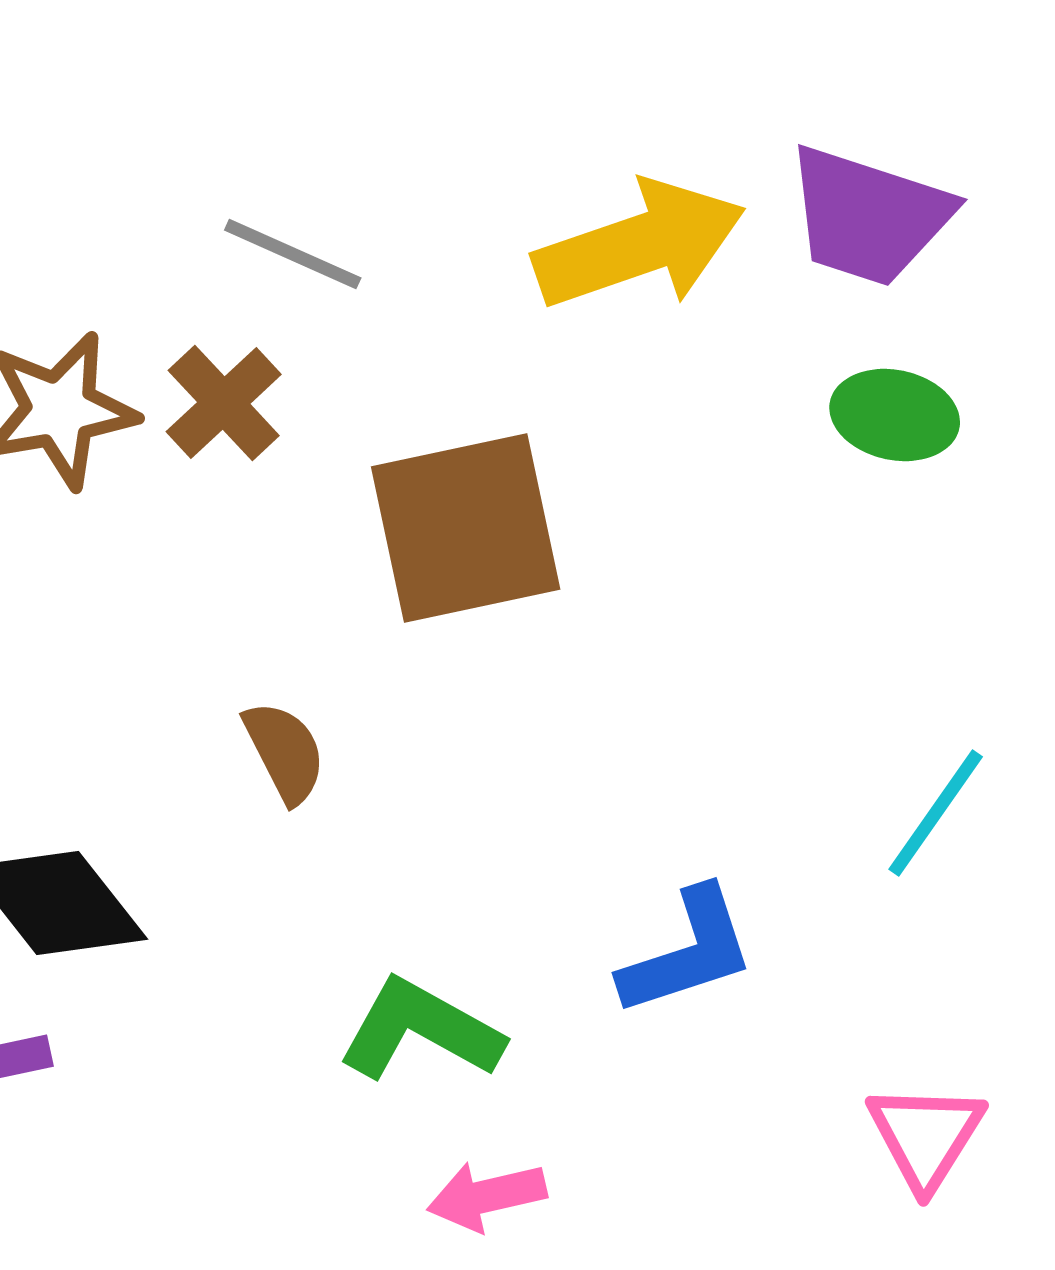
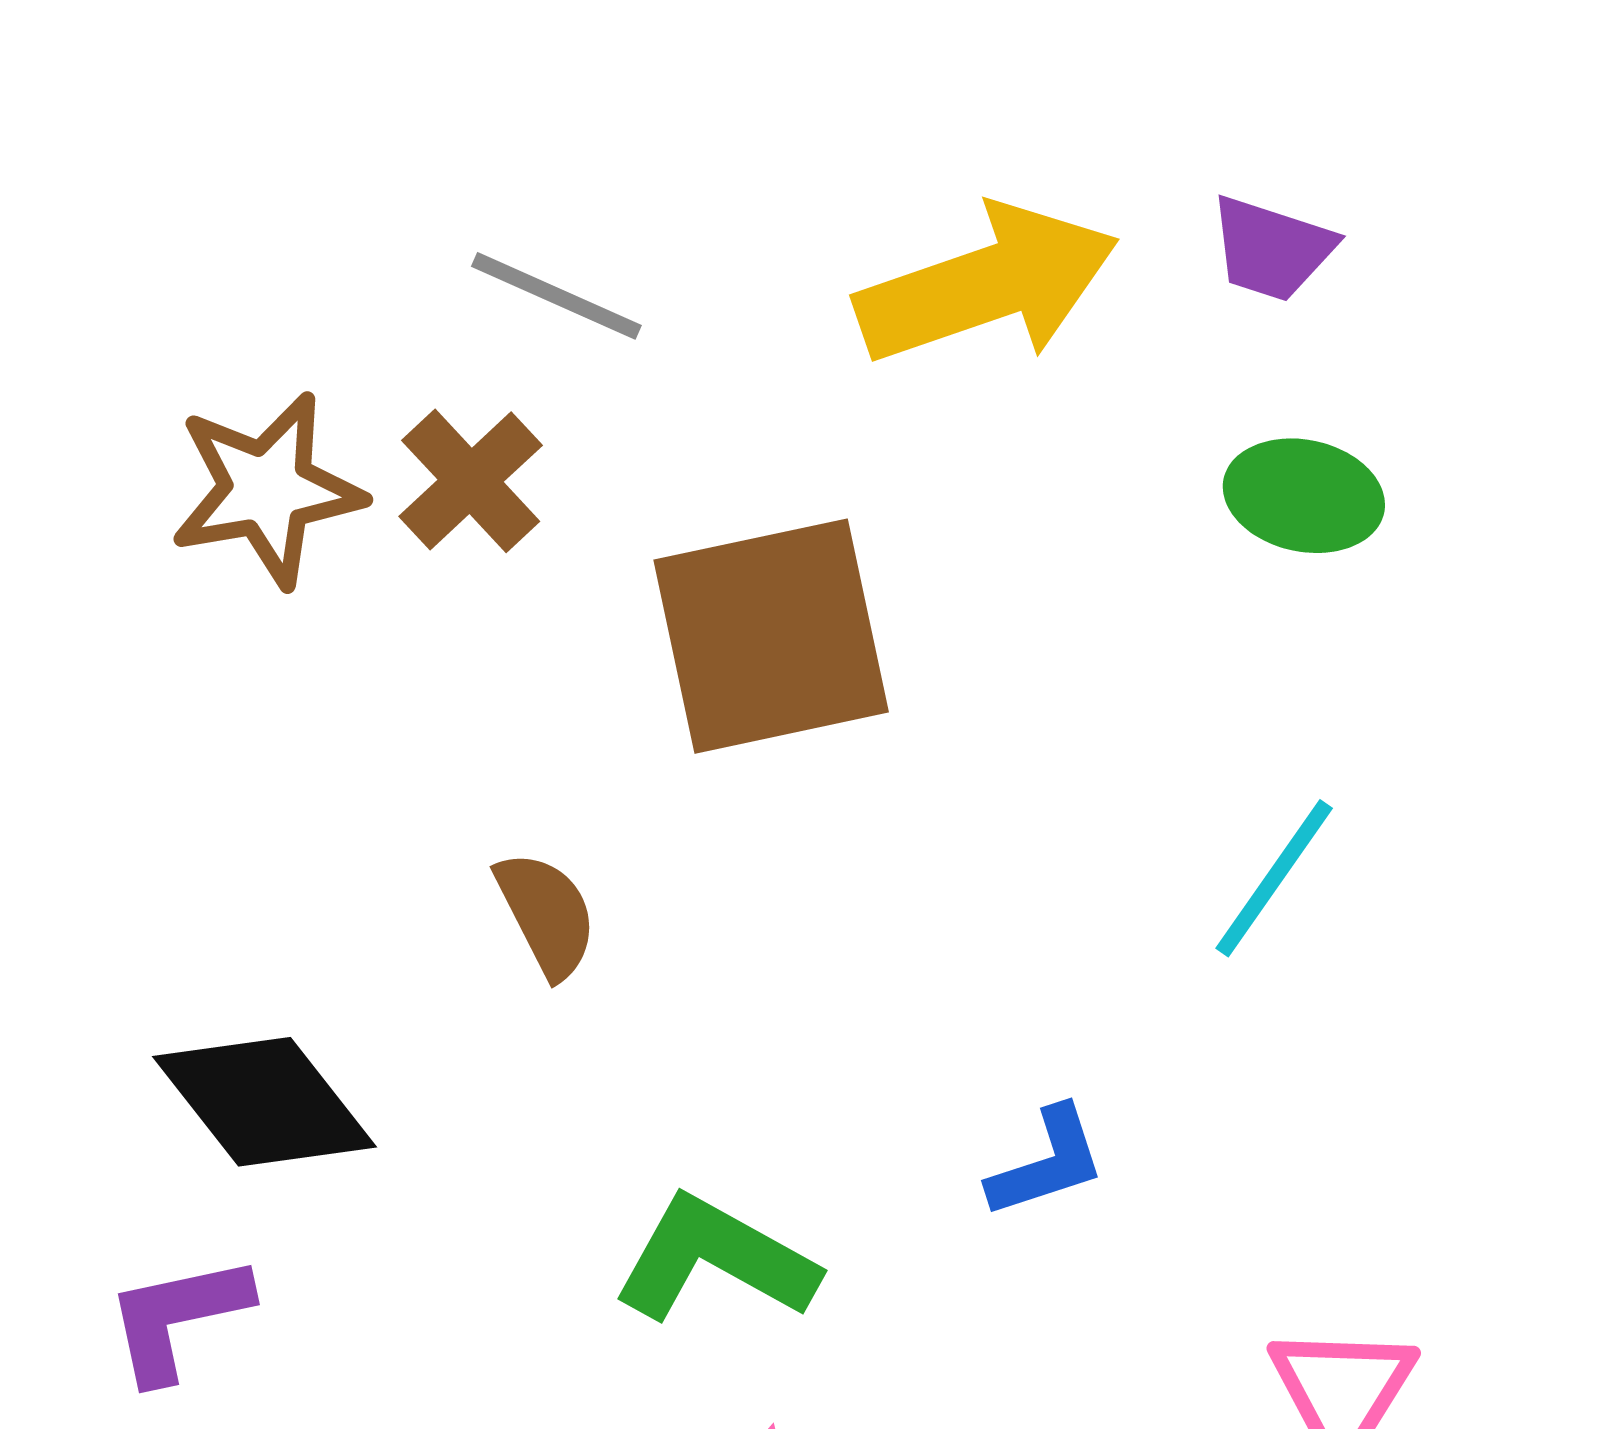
purple trapezoid: (869, 216) -> (1272, 249), size x0.6
cyan line: (936, 813) -> (1274, 878), moved
blue L-shape: (688, 952) -> (1047, 1163), size x0.7

